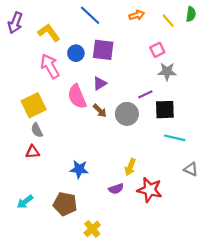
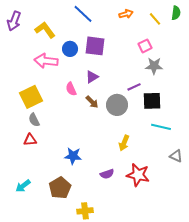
pink arrow: (50, 66) -> (46, 61), turned -55
pink semicircle: (77, 97) -> (71, 89), size x0.6
yellow arrow: (130, 167) -> (124, 143), moved
brown pentagon: (65, 204) -> (60, 188), turned 30
yellow cross: (92, 229) -> (85, 211), turned 35

